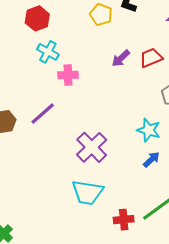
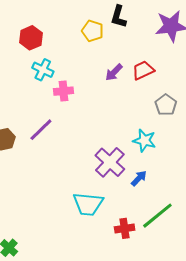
purple cross: (92, 147) -> (110, 162), moved
blue arrow: (151, 160) -> (139, 178), moved

